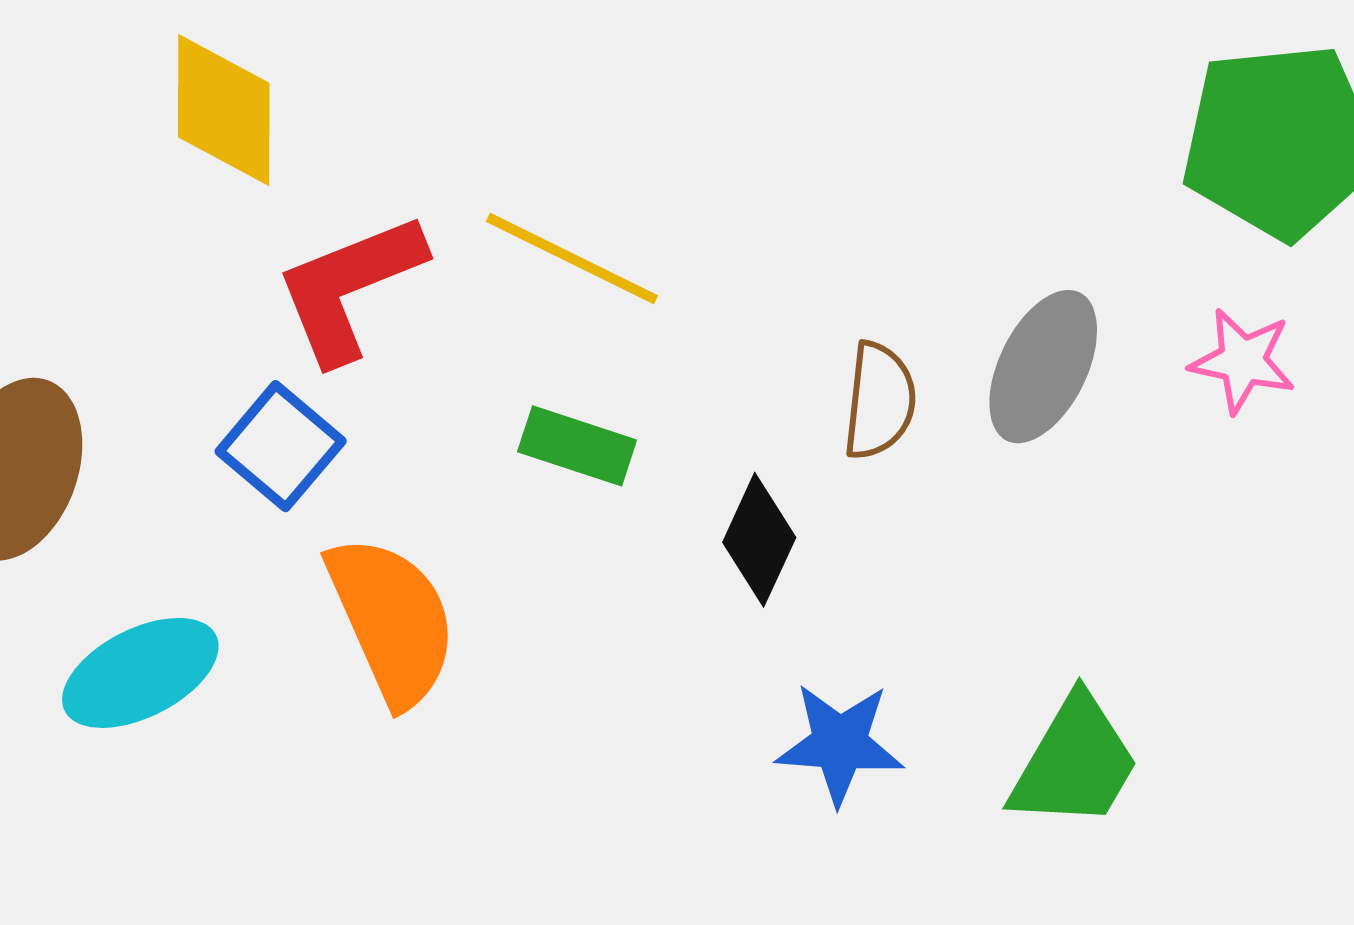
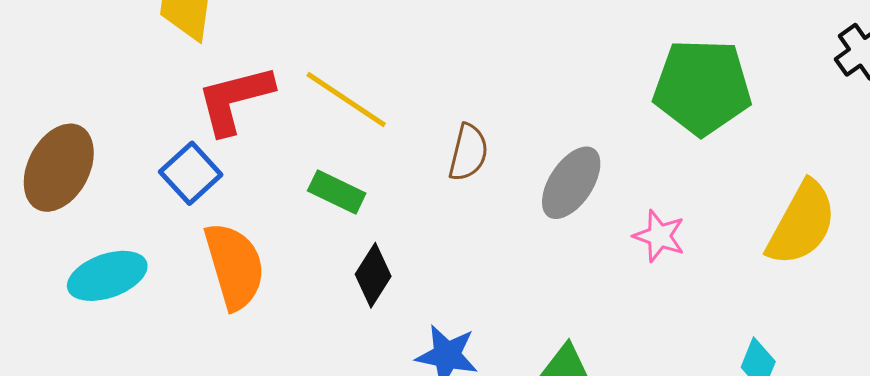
pink star: (1243, 361) -> (659, 236), moved
brown semicircle: (879, 401) -> (468, 152), moved
black diamond: (759, 540) -> (373, 275), moved

